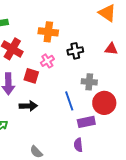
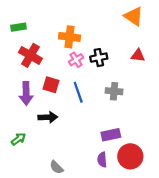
pink cross: (47, 61) -> (76, 60), moved
blue line: (69, 101) -> (78, 92), moved
red circle: (104, 103) -> (130, 156), moved

